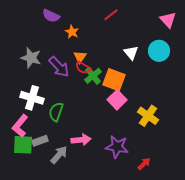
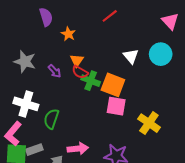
purple semicircle: (51, 16) -> (46, 17), turned -132
purple arrow: (59, 67) -> (55, 71), size x0.6
green cross: (93, 76) -> (91, 81), turned -30
pink square: (117, 100) -> (116, 106), turned -36

